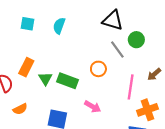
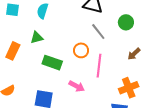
green circle: (136, 40) -> (126, 22), moved
green triangle: (45, 79) -> (37, 37), moved, turned 48
pink line: (131, 87) -> (99, 66), moved

